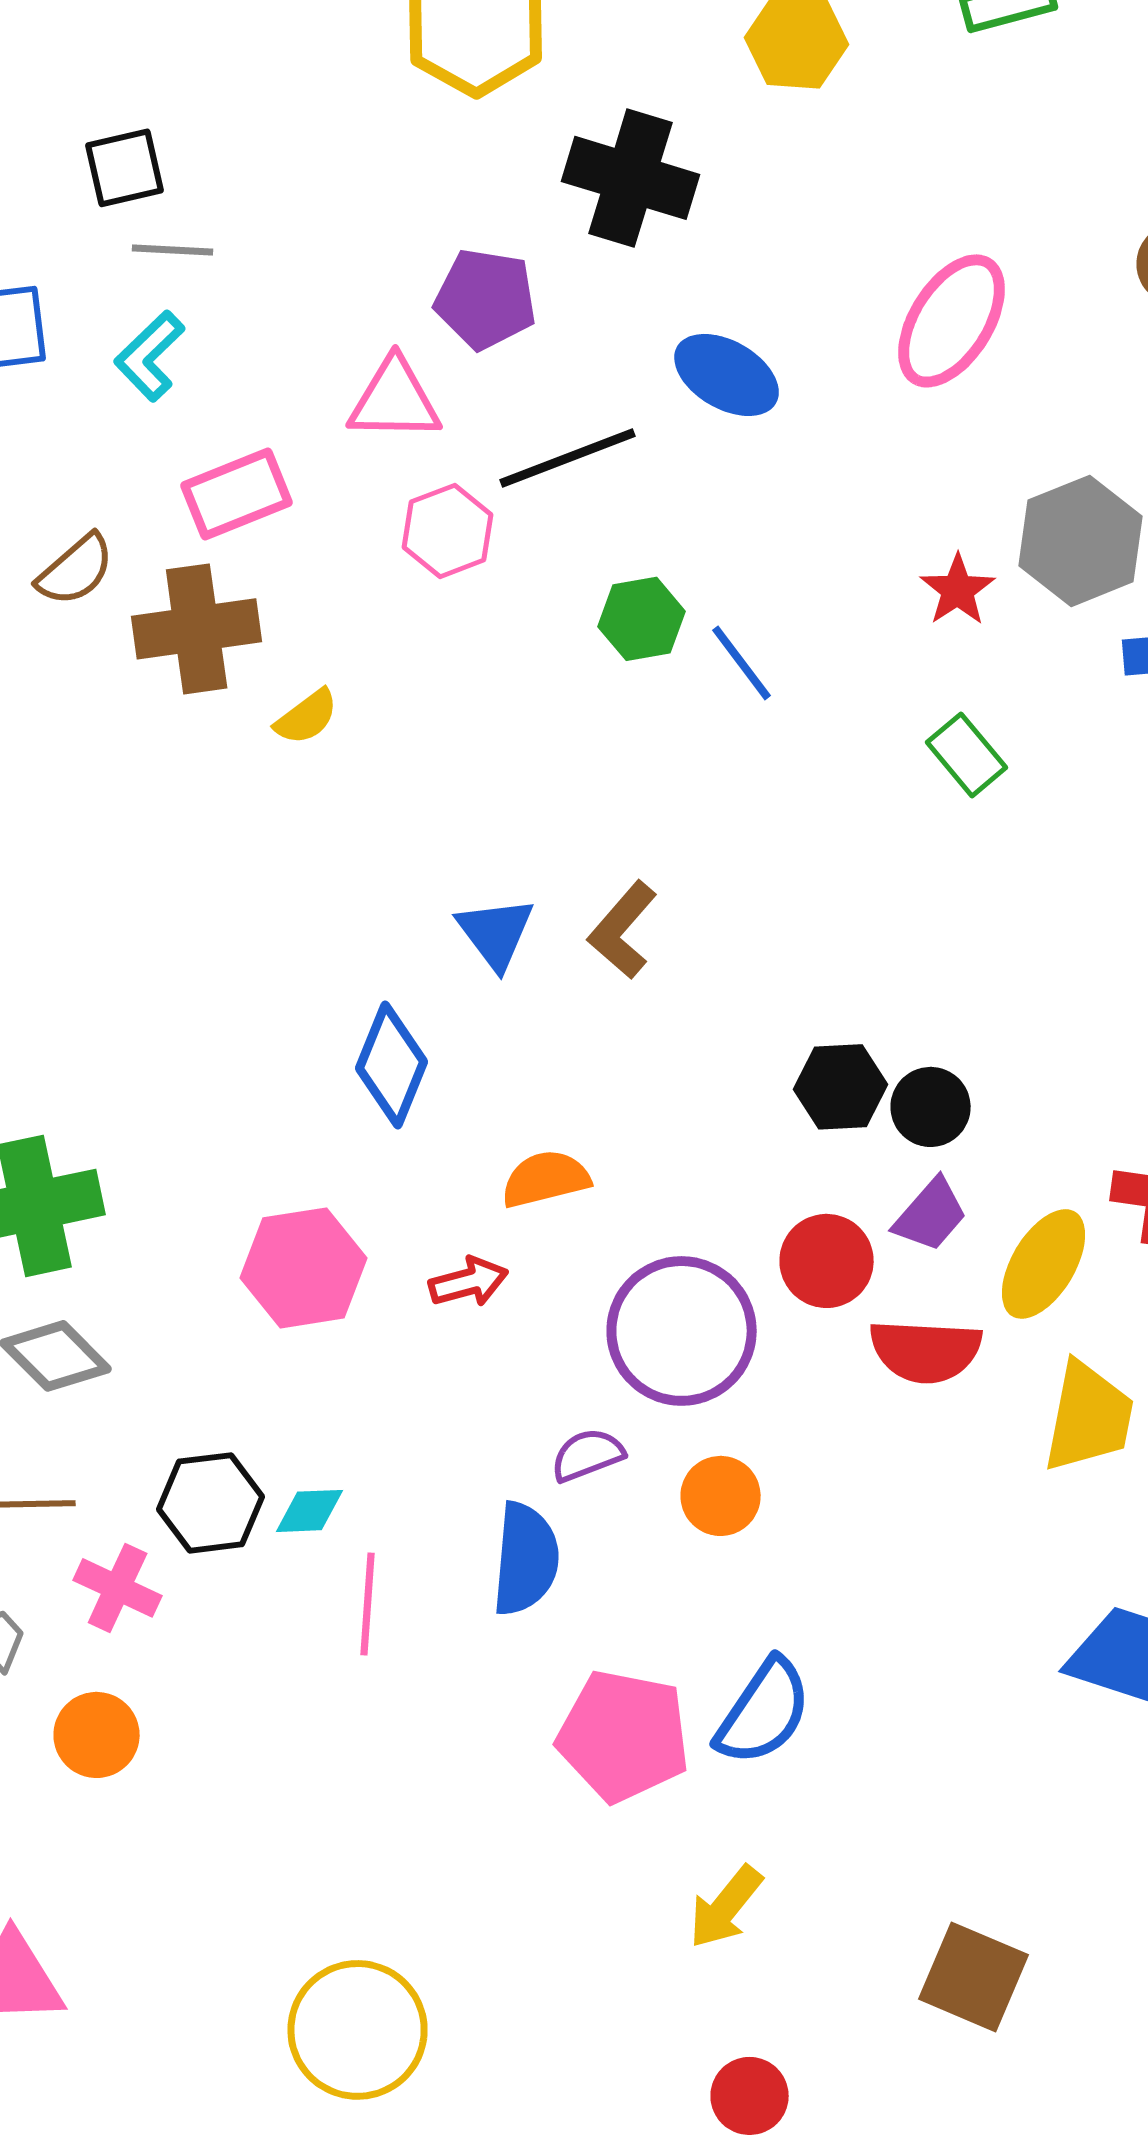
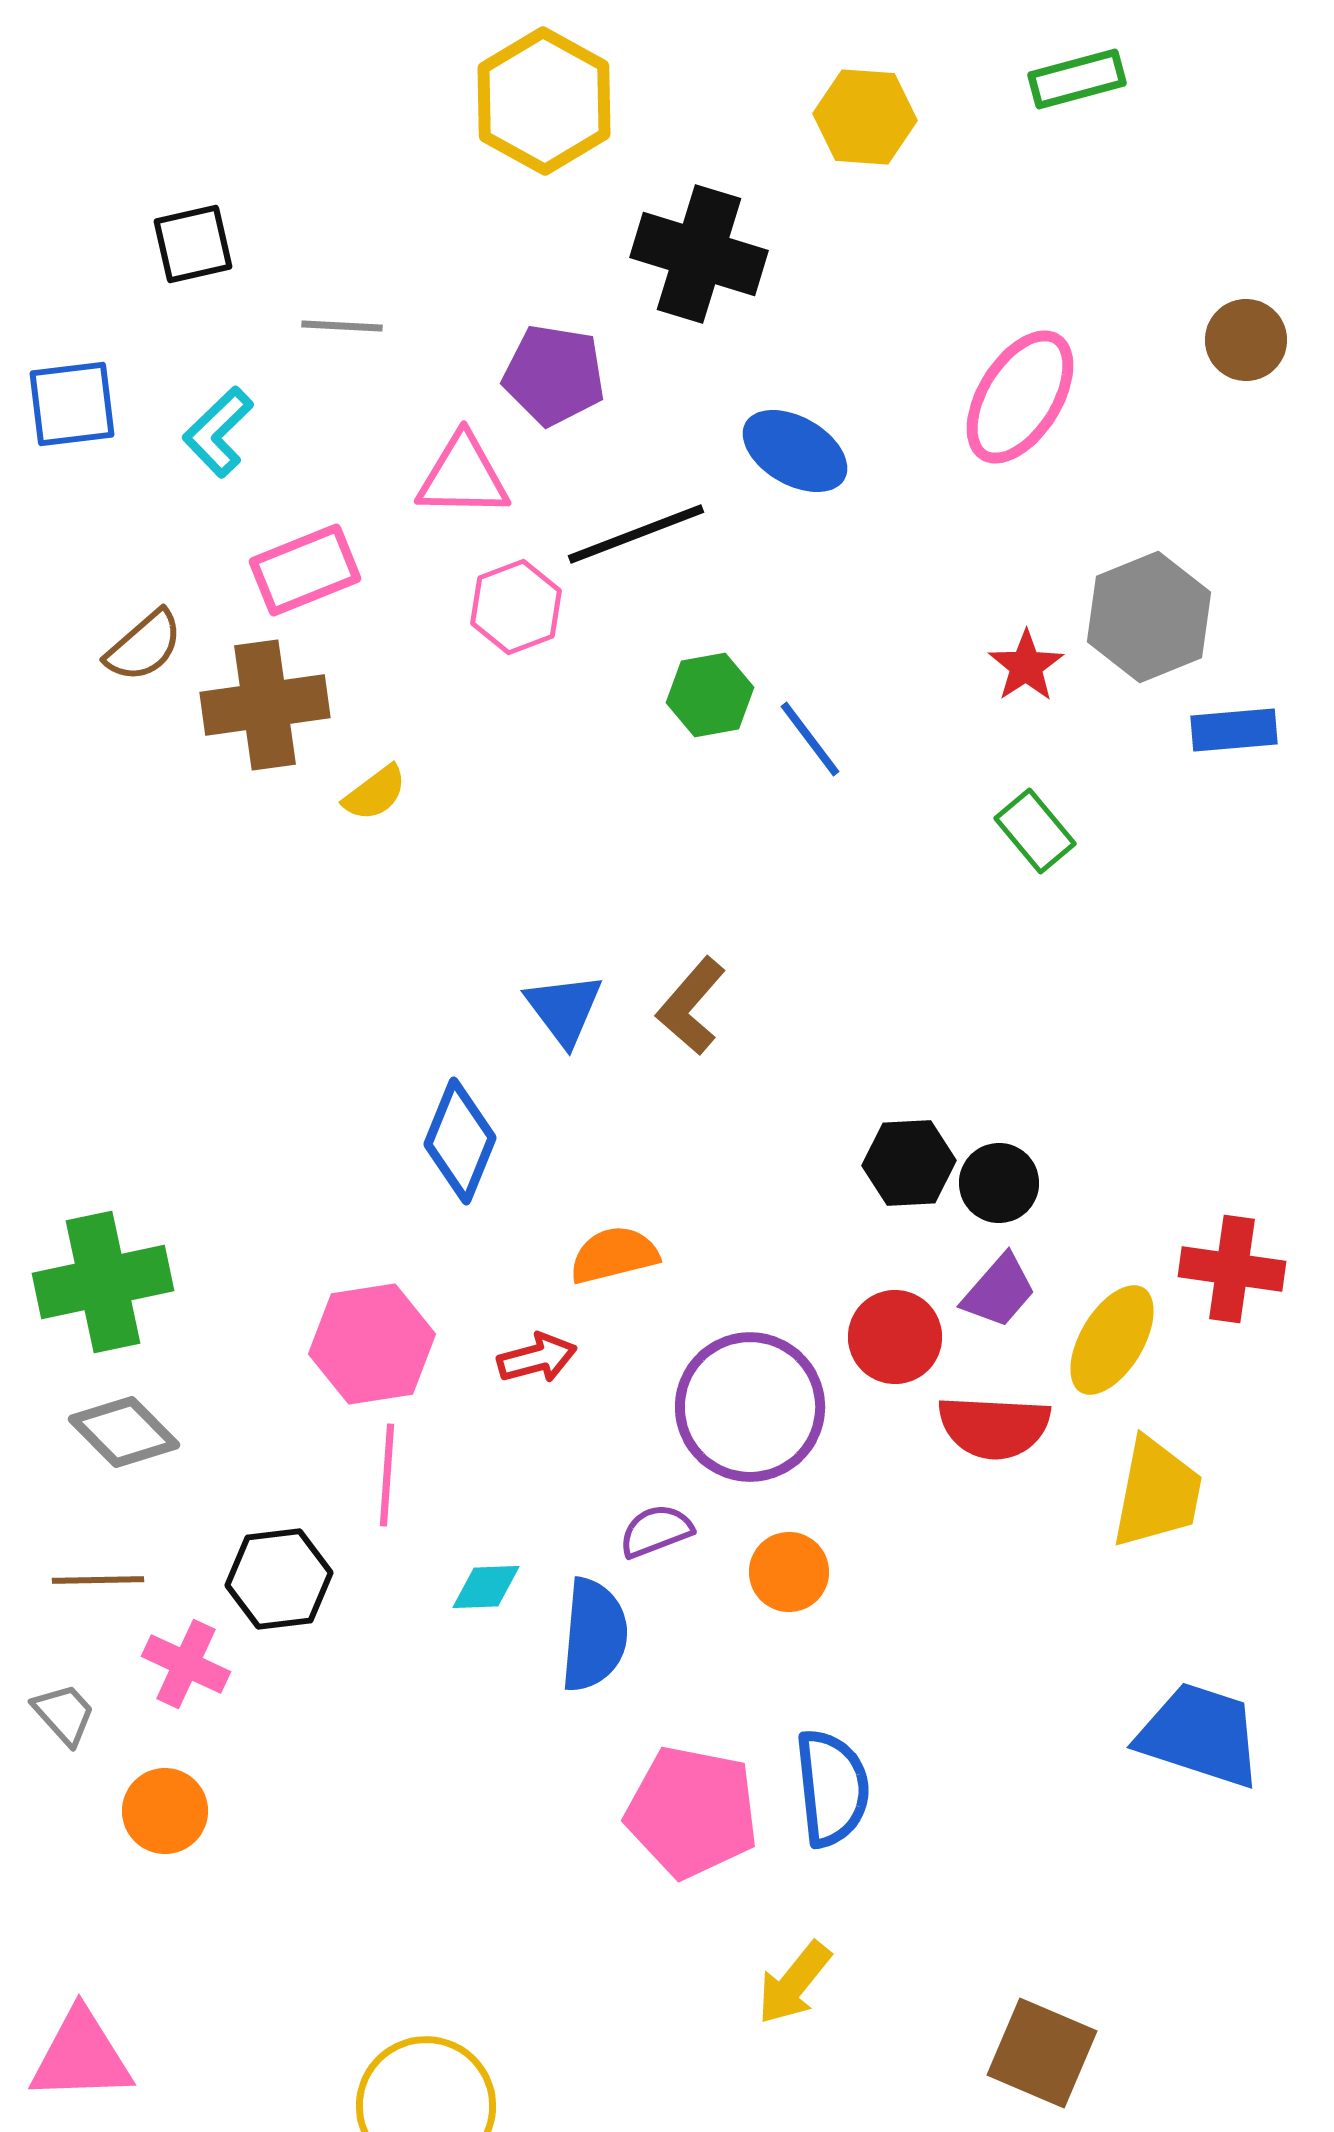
gray line: (173, 250) -> (342, 326), moved
cyan diamond: (310, 1511) -> (486, 1587), moved
pink line: (368, 1604) -> (387, 1475), moved
blue semicircle: (764, 1712) -> (832, 1788), turned -40

